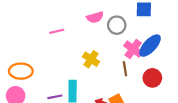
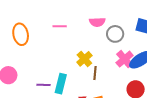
brown line: (125, 69) -> (95, 73), moved
orange ellipse: (21, 71) -> (21, 34), moved, turned 65

